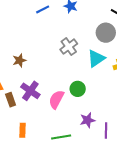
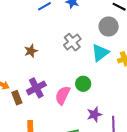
brown star: (19, 60) -> (31, 51), moved
purple cross: (30, 91) -> (36, 88), turned 30

